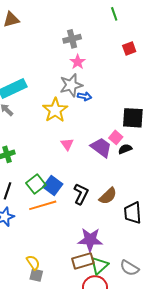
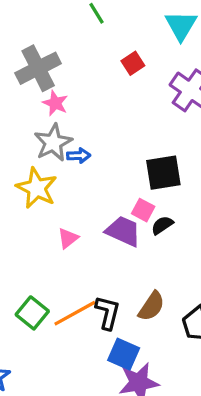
gray cross: (72, 39) -> (38, 68), size x1.5
pink triangle: (67, 144) -> (68, 238), turned 40
blue square: (53, 186) -> (124, 354), moved
orange line: (43, 205) -> (75, 313), moved

